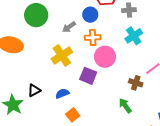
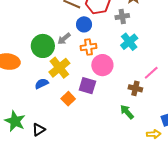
green circle: (36, 15) -> (43, 46), moved
black triangle: (34, 90) -> (39, 130), moved
blue semicircle: (62, 94) -> (42, 84), moved
orange square: (73, 115) -> (68, 99), moved

